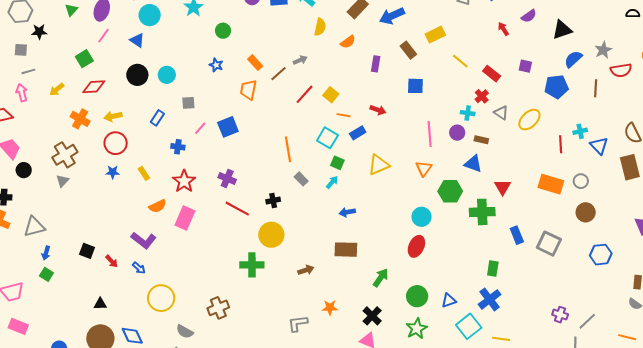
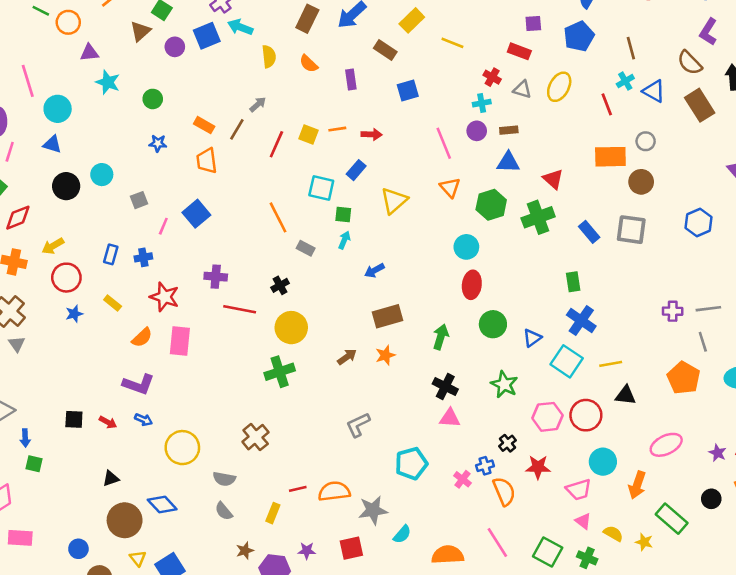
orange semicircle: (348, 42) -> (309, 64), turned 98
red rectangle: (492, 74) -> (519, 51), moved
brown line: (596, 88) -> (631, 48), moved
orange line: (344, 115) -> (337, 129), moved
blue rectangle: (157, 118) -> (111, 254), moved
brown circle: (586, 212) -> (641, 182), moved
green circle: (417, 296) -> (493, 324), moved
orange star: (330, 308) -> (385, 355), moved
gray line: (587, 321) -> (708, 309), turned 54

